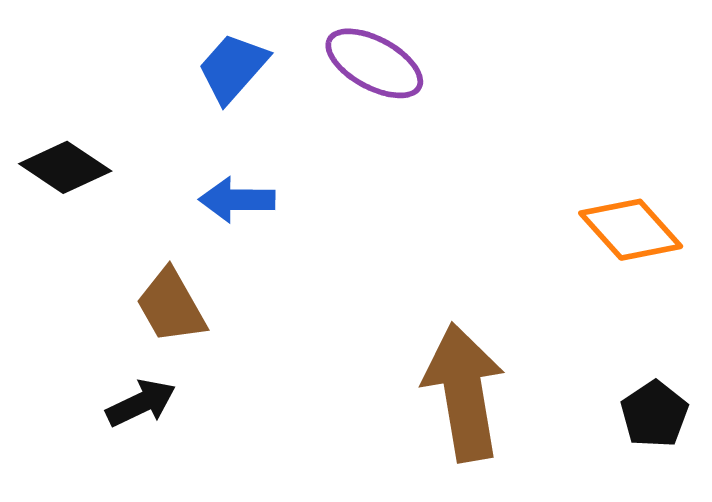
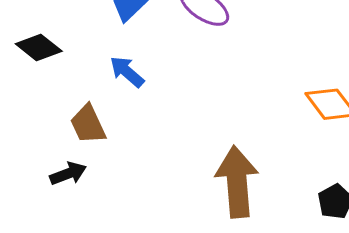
blue arrow: (237, 200) -> (127, 72), turned 36

